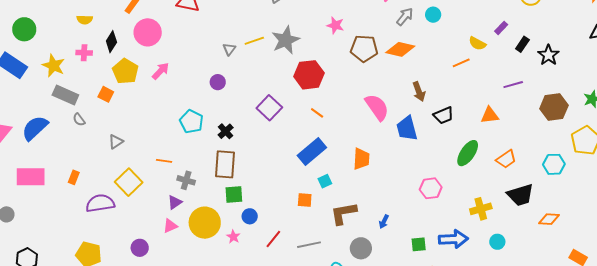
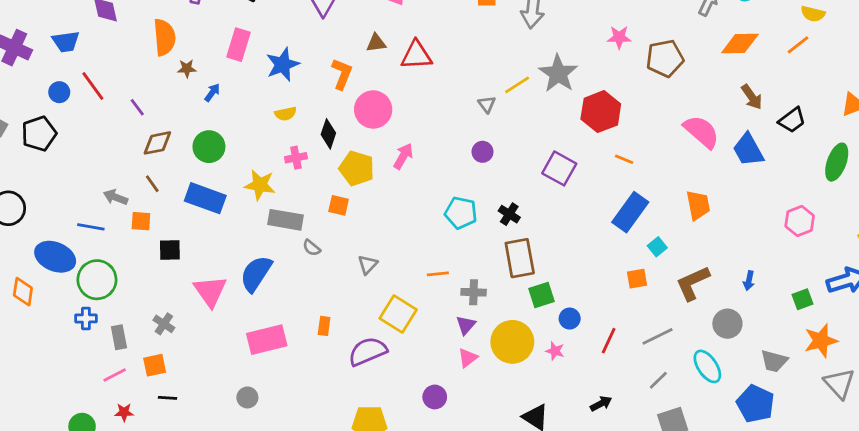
orange diamond: (400, 49) -> (740, 44), moved

